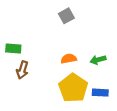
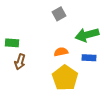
green arrow: (98, 60) -> (87, 35), moved, size x1.6
blue rectangle: (100, 93) -> (89, 58), moved

